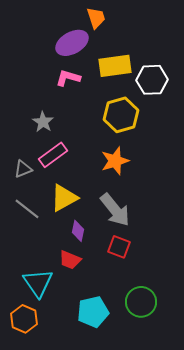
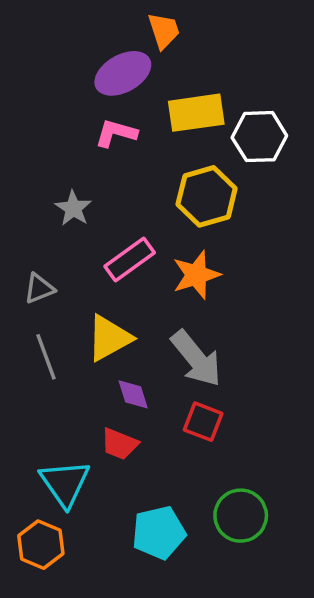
pink rectangle: (53, 155) -> (130, 260), moved
gray line: (27, 209) -> (46, 357), turned 32
purple diamond: (78, 231) -> (133, 394), turned -30

